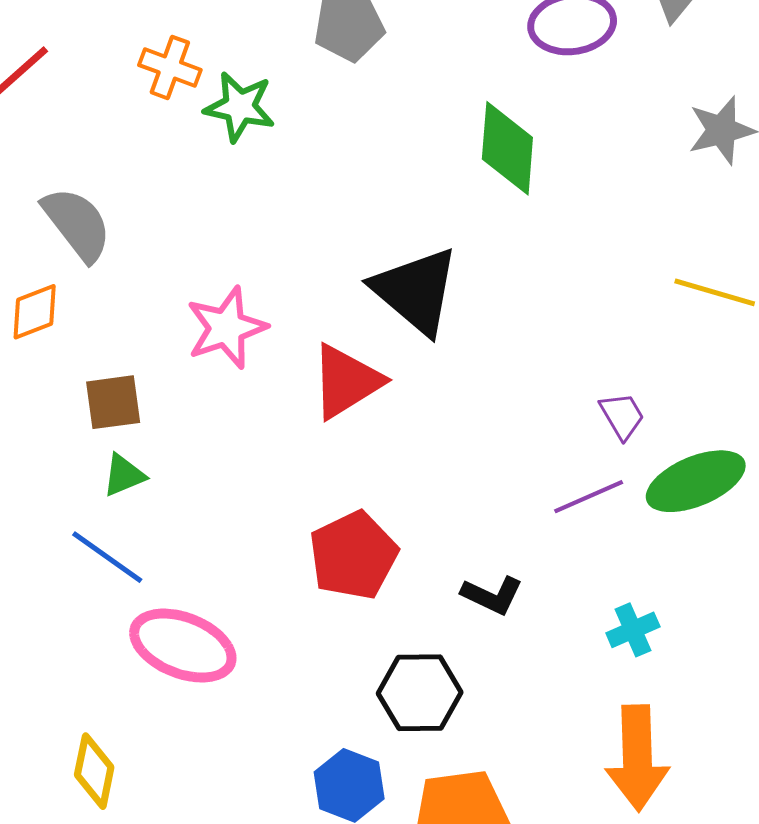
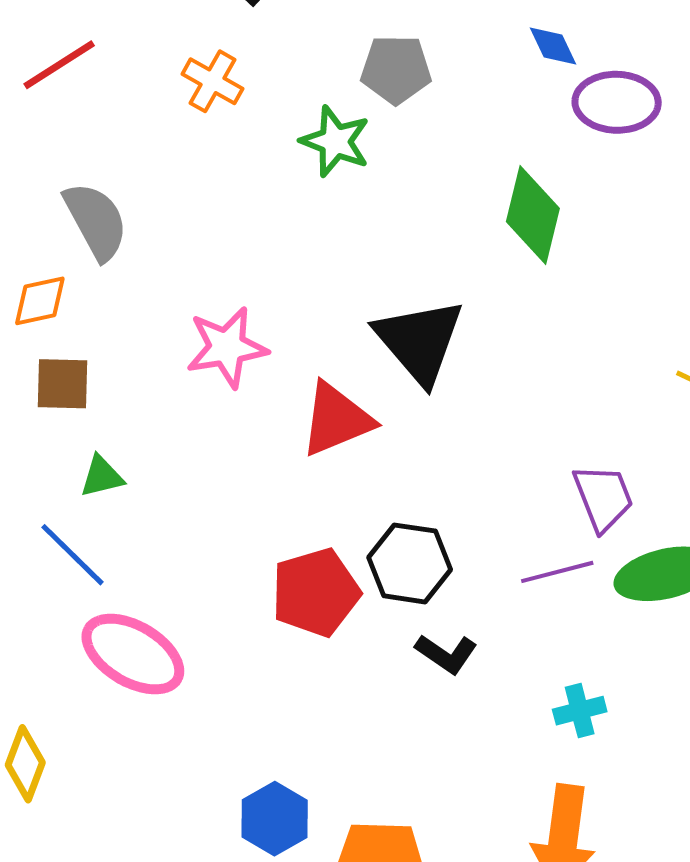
green star: (240, 107) -> (335, 141), moved
brown square: (113, 402) -> (63, 384), moved
purple trapezoid: (622, 416) -> (603, 497), size x1.4
black hexagon: (420, 693) -> (410, 563), moved

